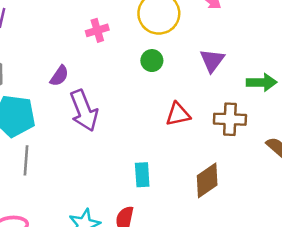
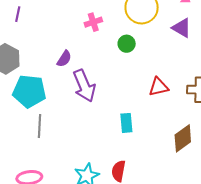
purple triangle: (212, 60) -> (182, 28), moved, turned -35
green circle: (152, 61) -> (127, 44), moved
cyan rectangle: (142, 175) -> (126, 123), moved

